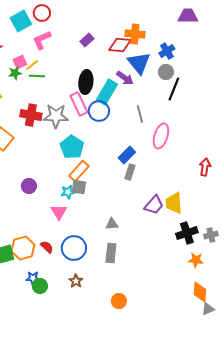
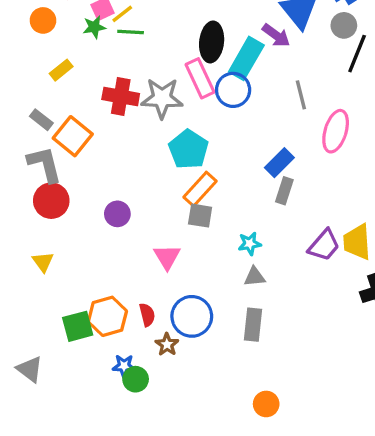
cyan star: (68, 192) -> (250, 244), moved
red semicircle: (47, 247) -> (147, 315), turned 32
brown star: (76, 281) -> (167, 344), moved

